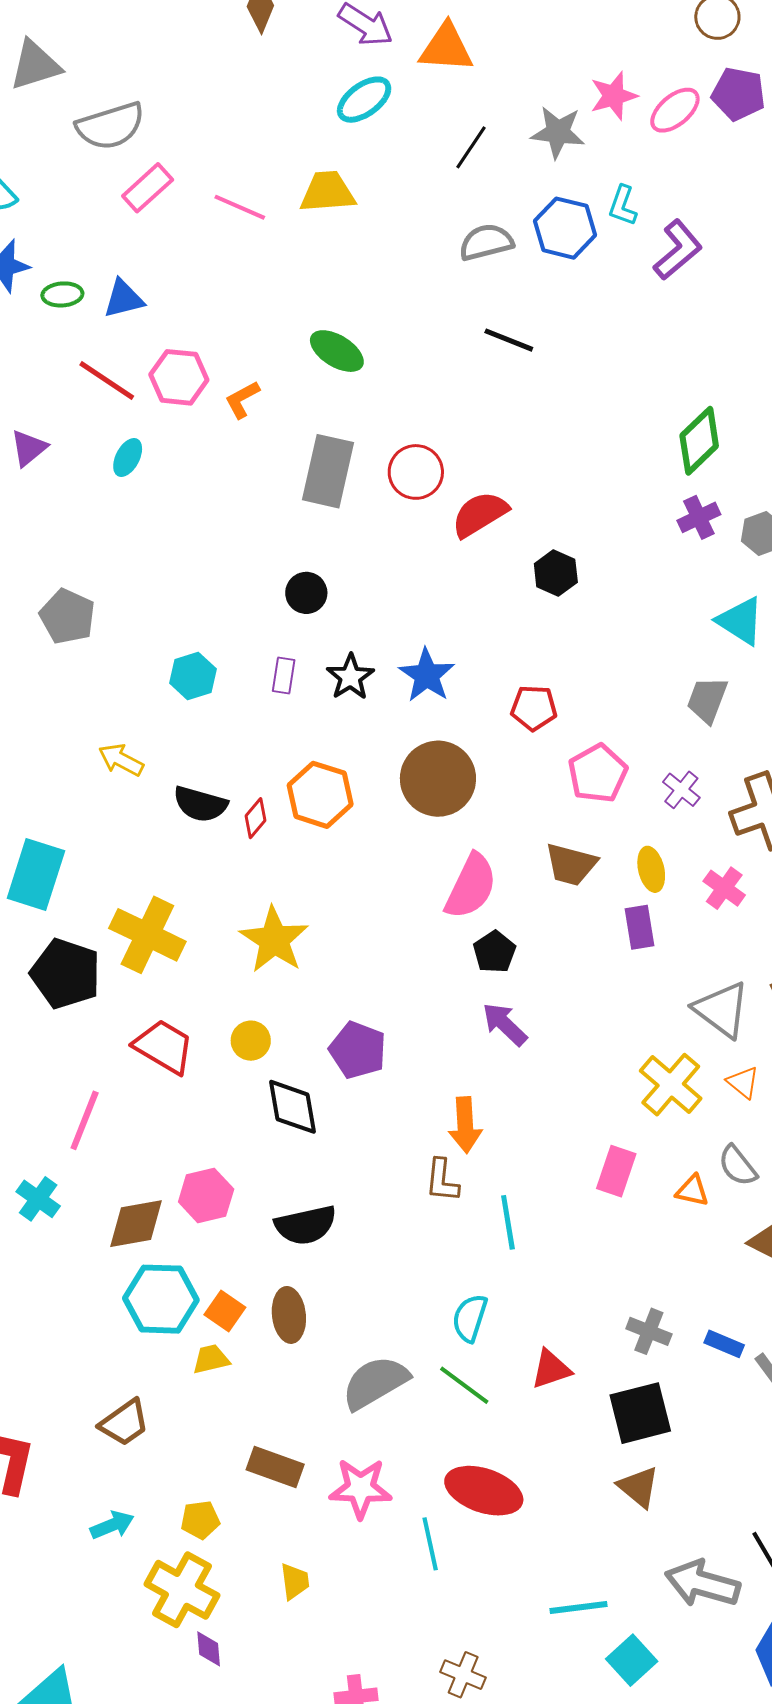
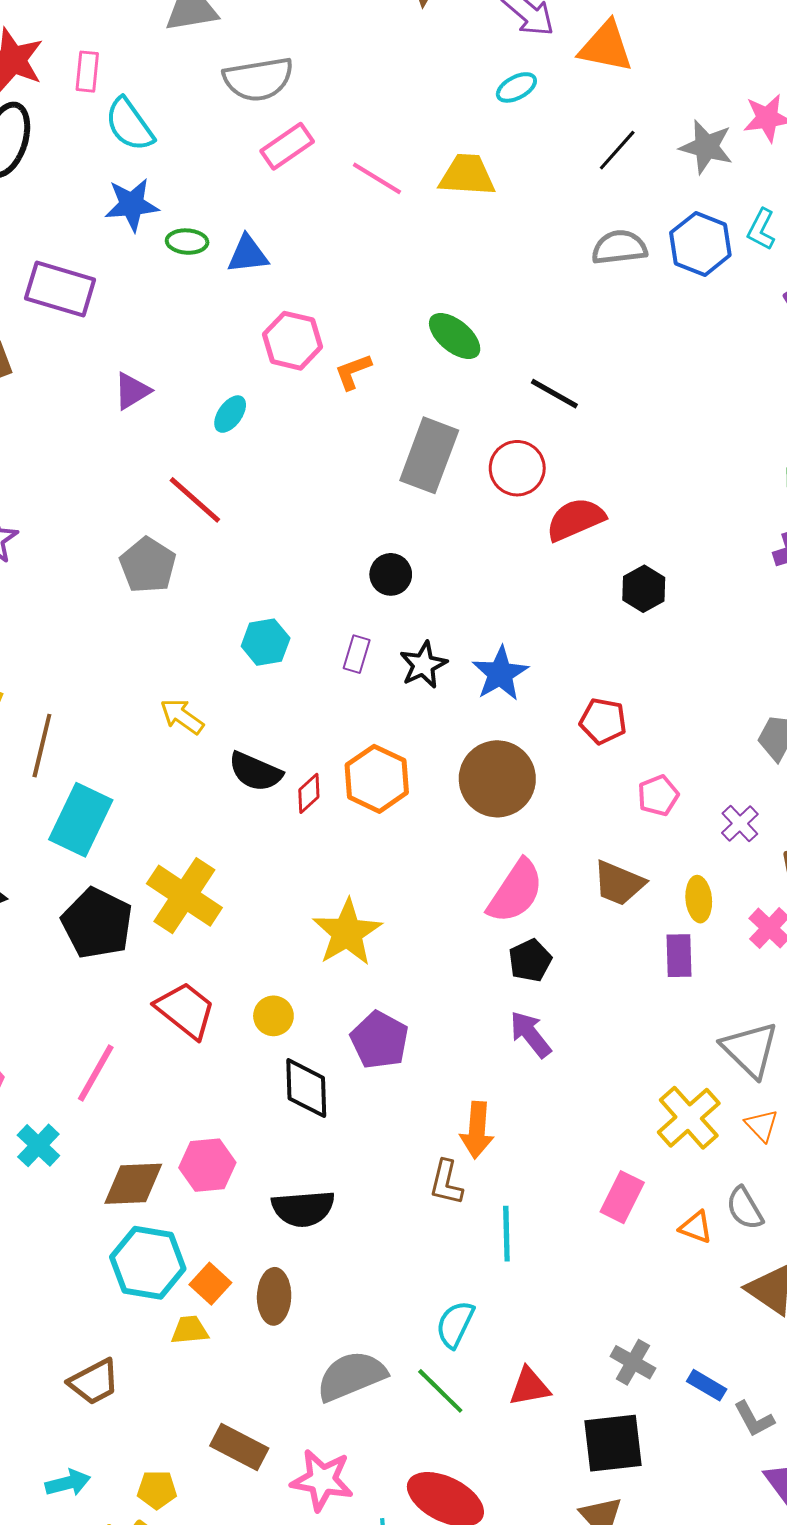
cyan ellipse: (364, 100) -> (516, 87), size x0.7
black line: (509, 340) -> (554, 394), moved
red line: (107, 381) -> (195, 500), moved
pink pentagon: (598, 773) -> (658, 795), size x0.7
yellow star: (274, 940) -> (347, 932), moved

